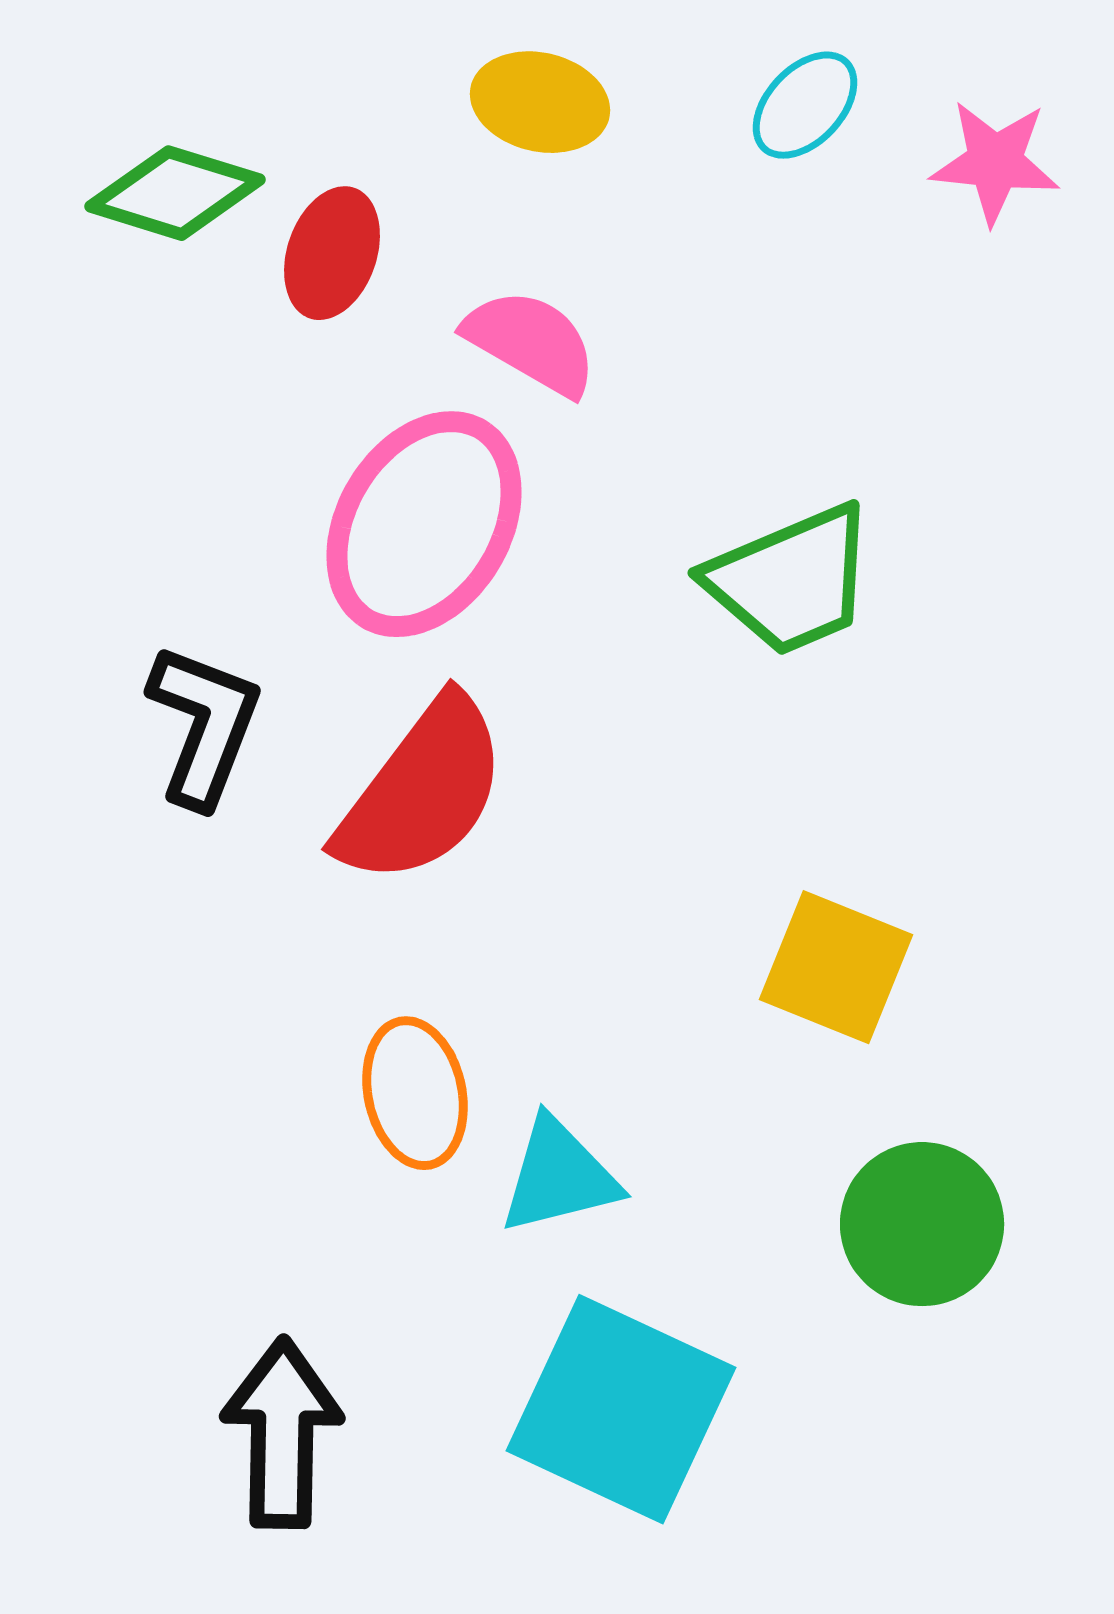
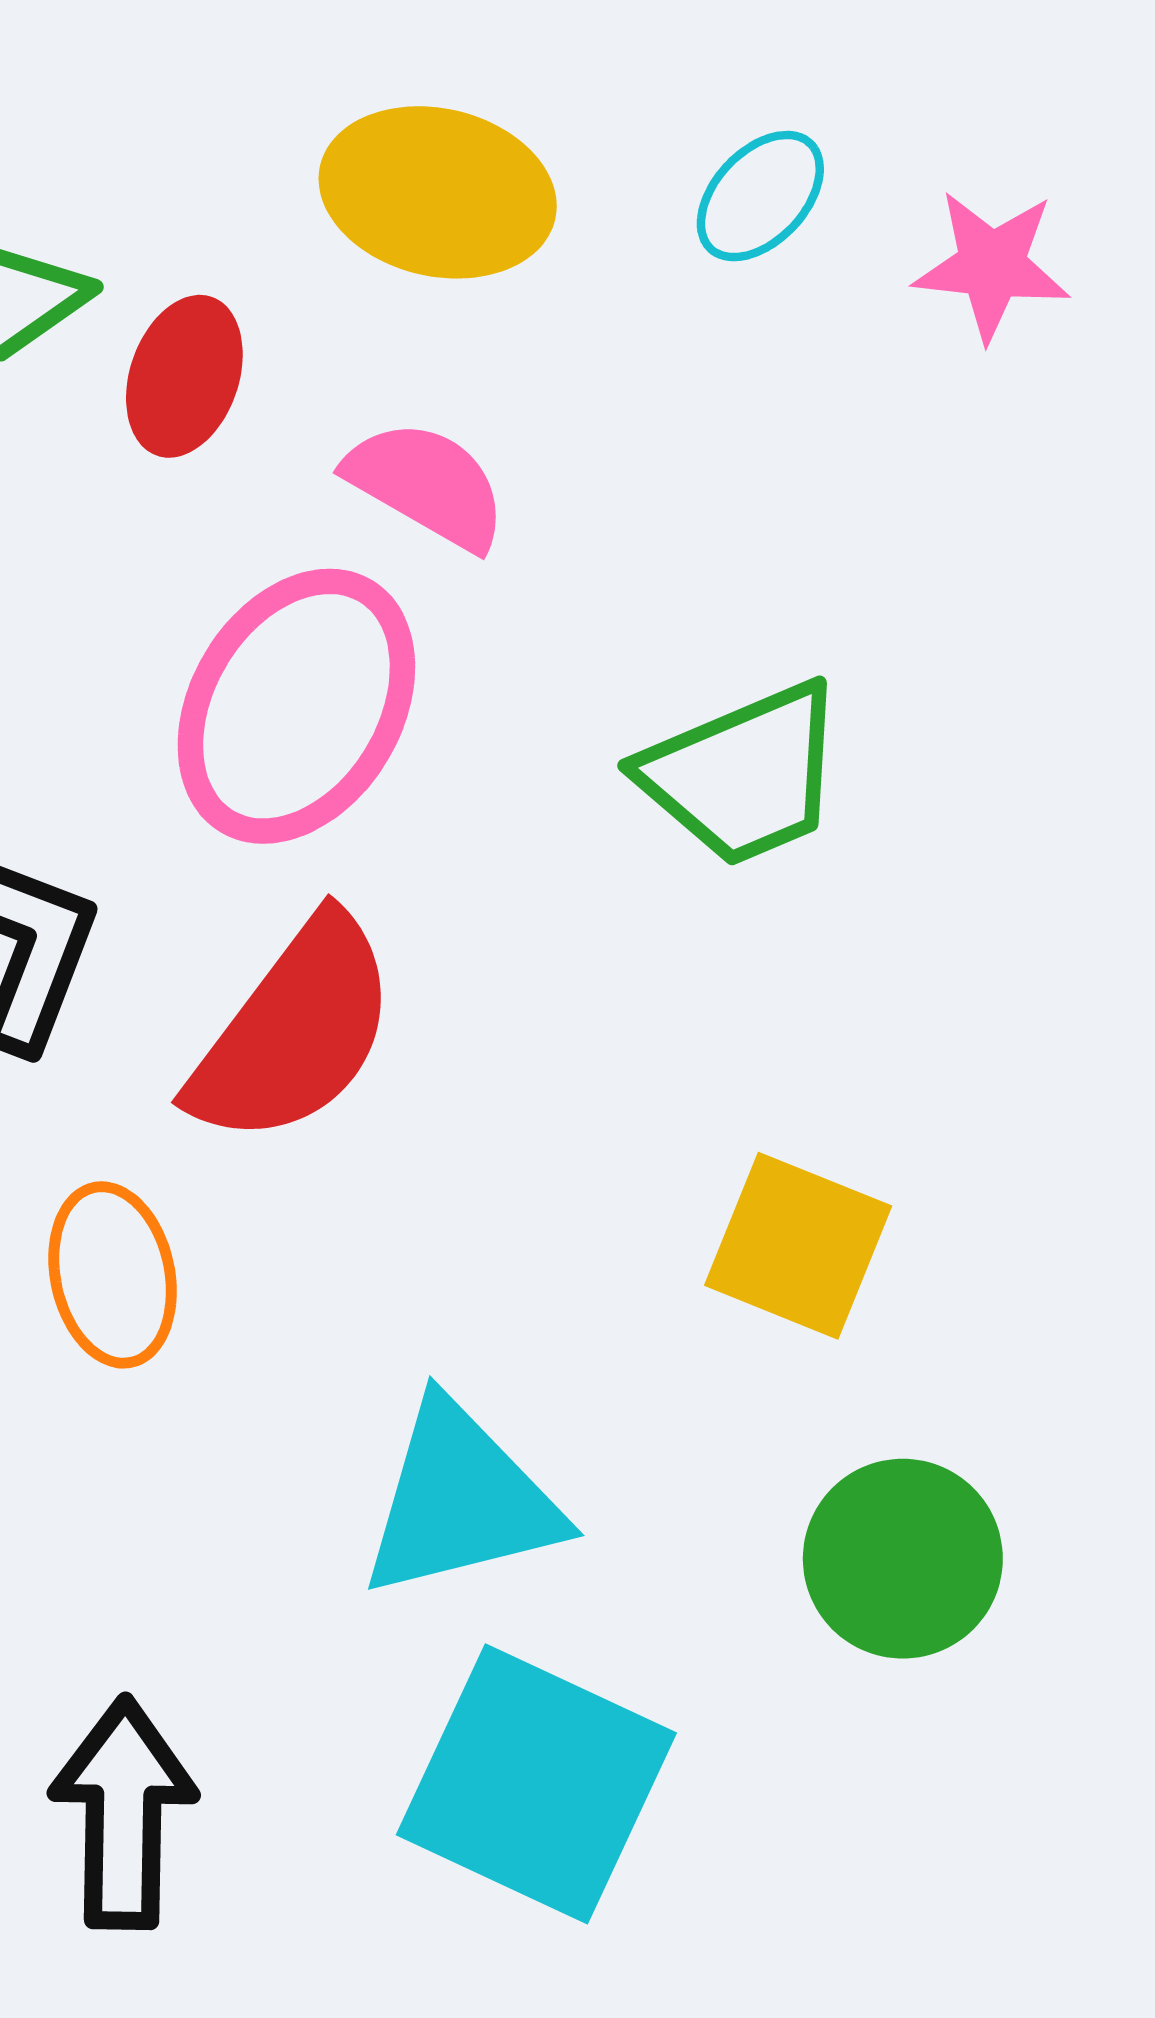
yellow ellipse: (540, 102) -> (438, 192), size x1.4
orange ellipse: (415, 1093) -> (113, 1275), moved
cyan triangle: (559, 1176) -> (461, 1500), size x1.4

